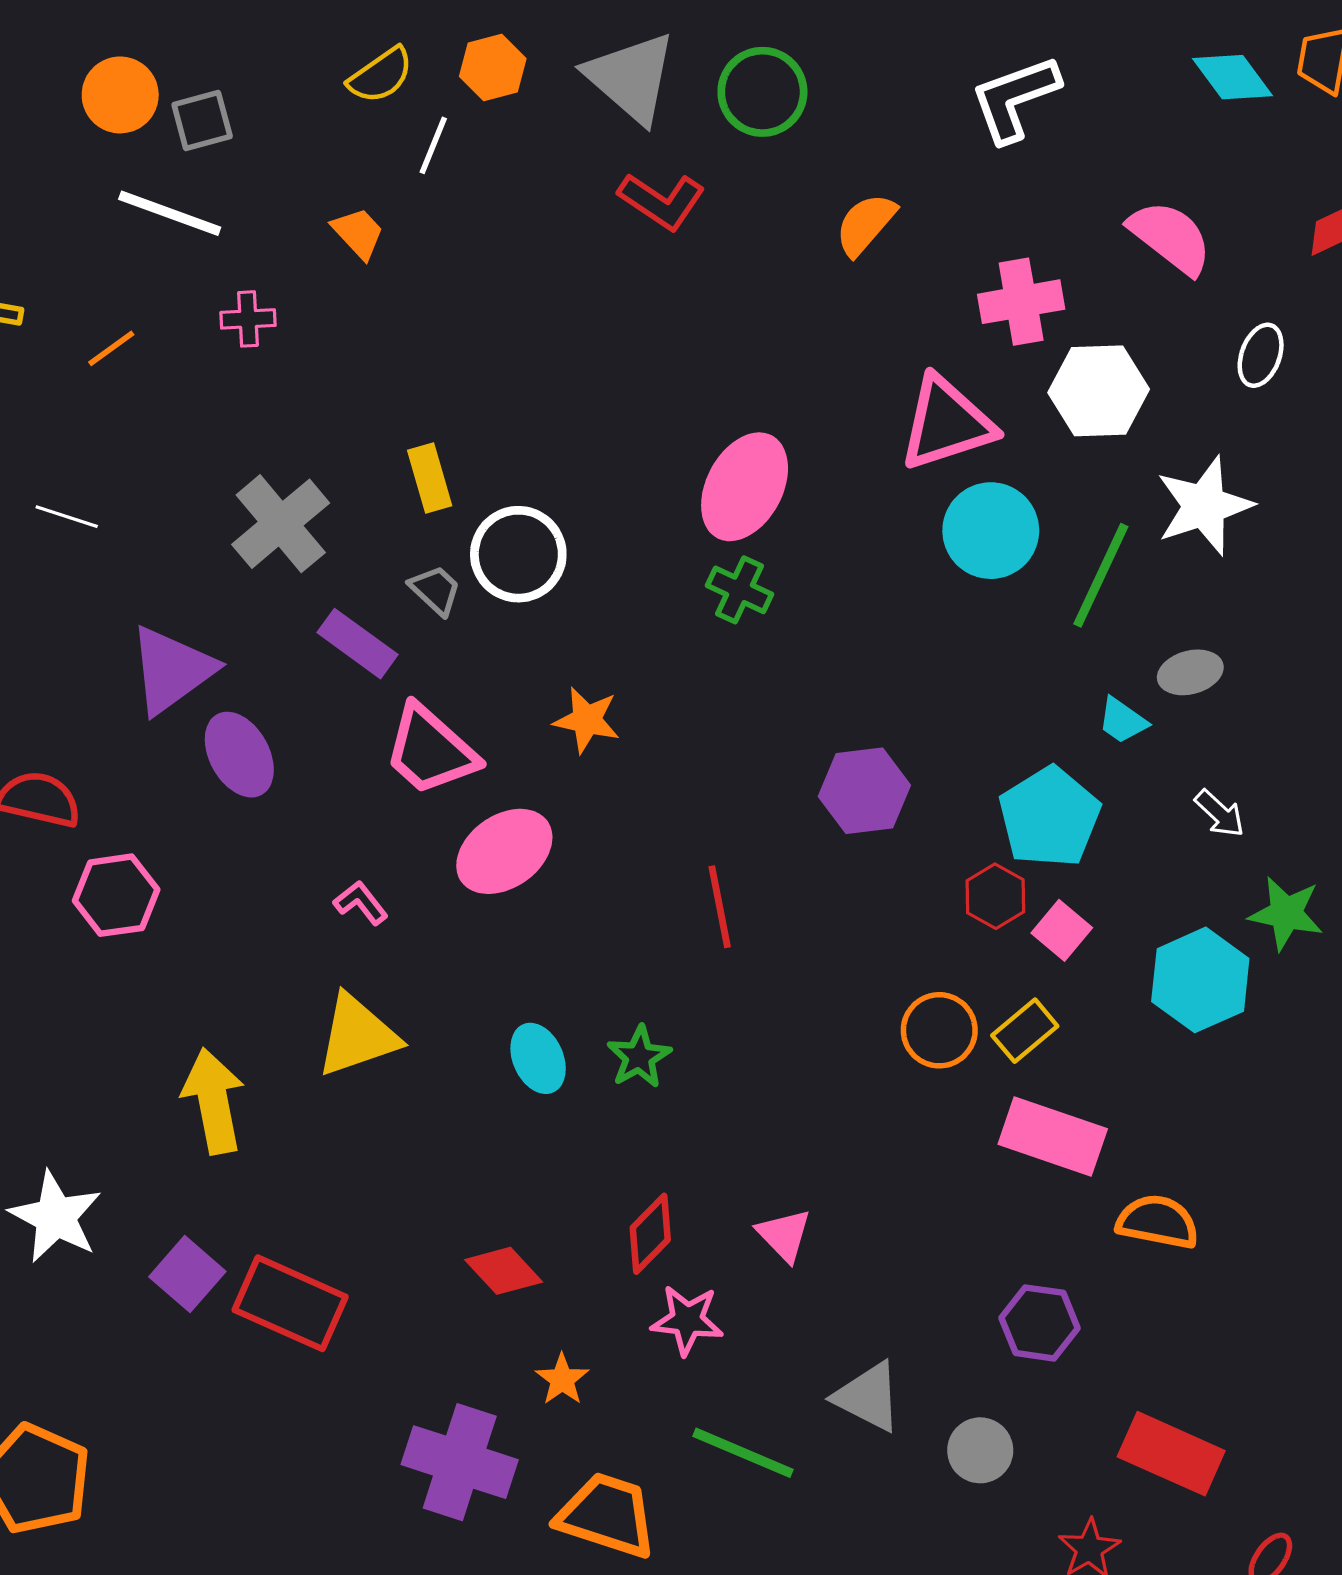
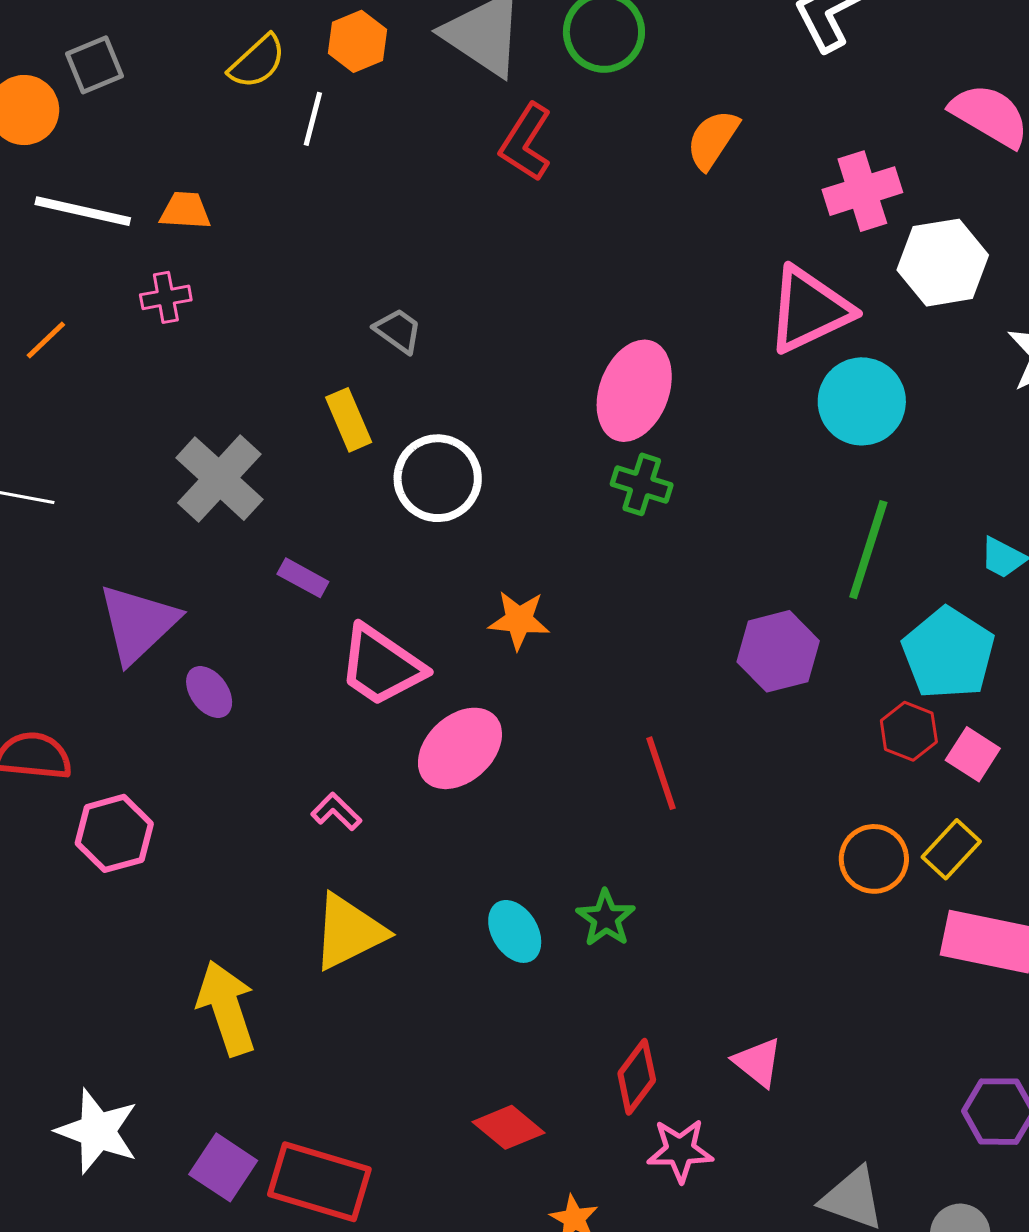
gray square: (202, 121) -> (94, 65), moved
red L-shape: (662, 201) -> (526, 142), turned 96
orange trapezoid: (358, 233) -> (185, 211), moved, turned -36
green line: (1101, 575) -> (868, 550), moved
gray trapezoid: (435, 590) -> (398, 331), moved
purple rectangle: (358, 644) -> (303, 578), size x0.7
purple ellipse: (239, 755) -> (209, 692), size x0.7

